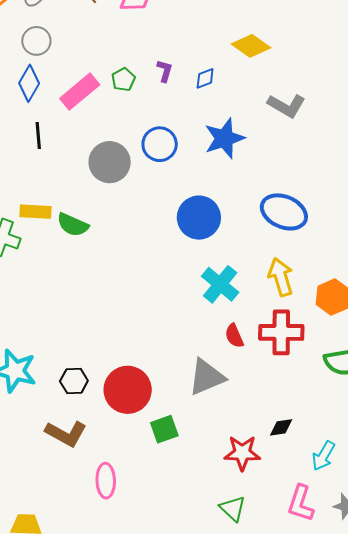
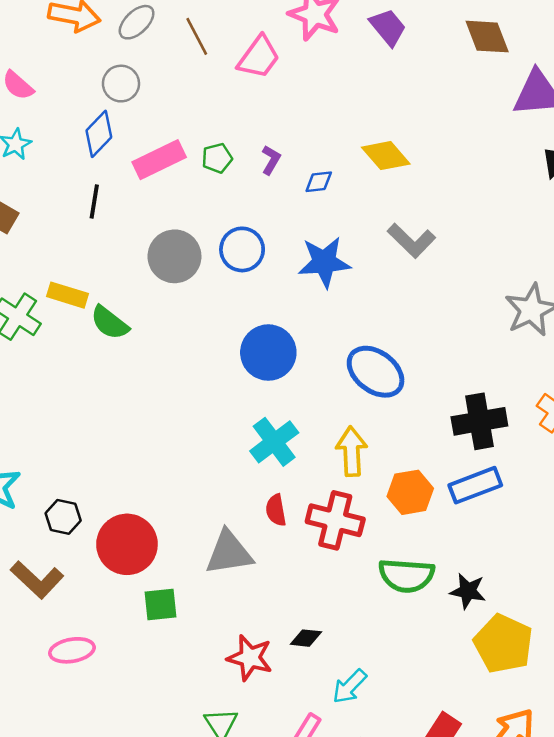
pink ellipse: (106, 481) -> (72, 650), turned 68

